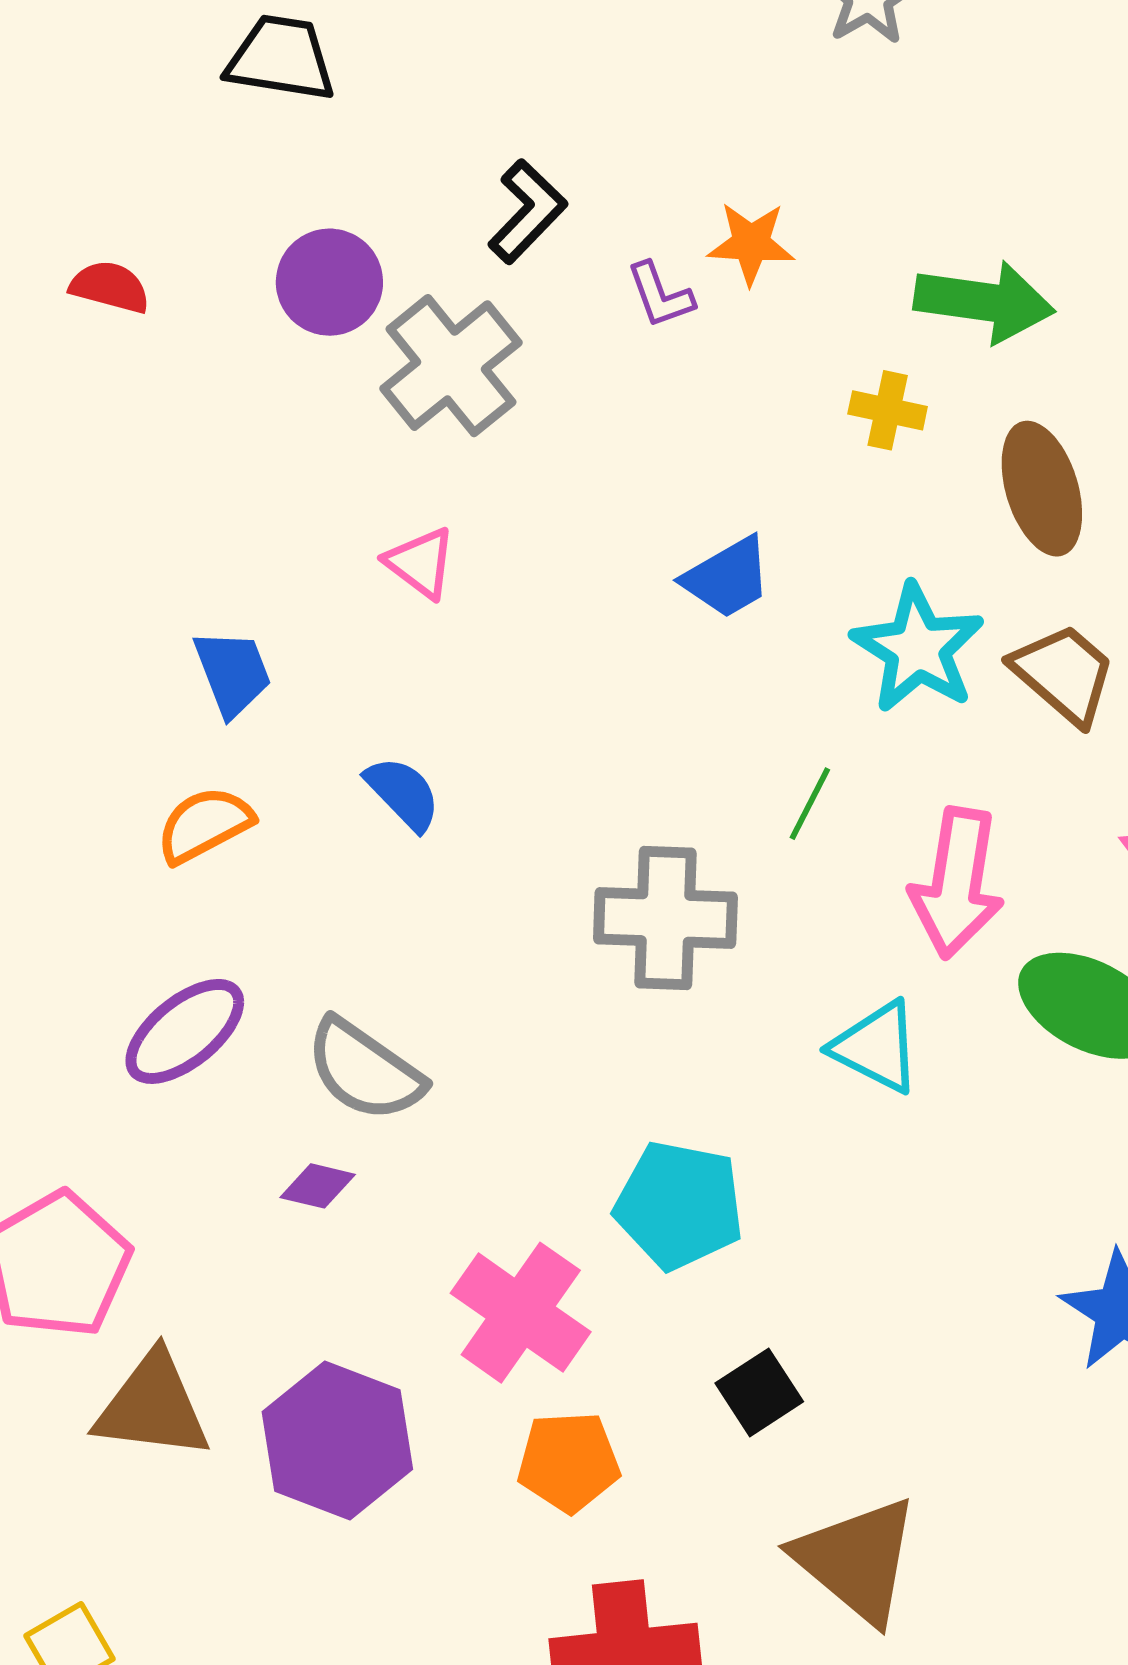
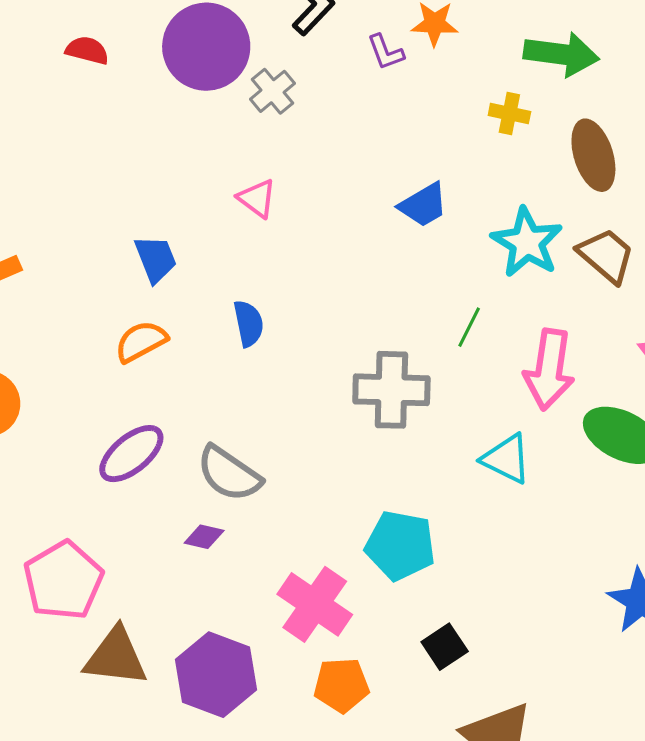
purple circle: (329, 282) -> (206, 47), size x1.5
gray cross: (451, 366) -> (273, 91), size x0.6
blue semicircle: (403, 793) -> (248, 323), turned 33

